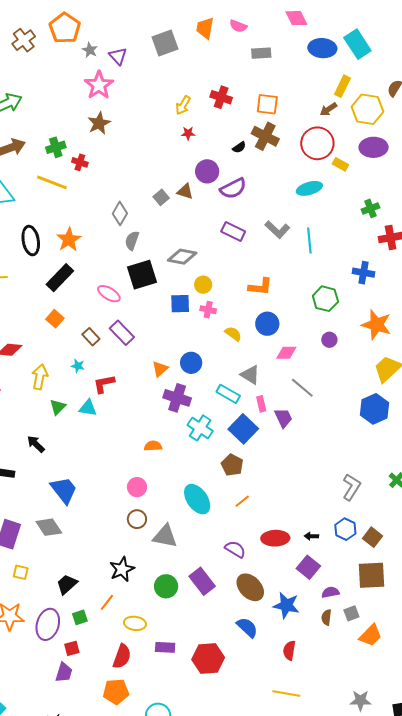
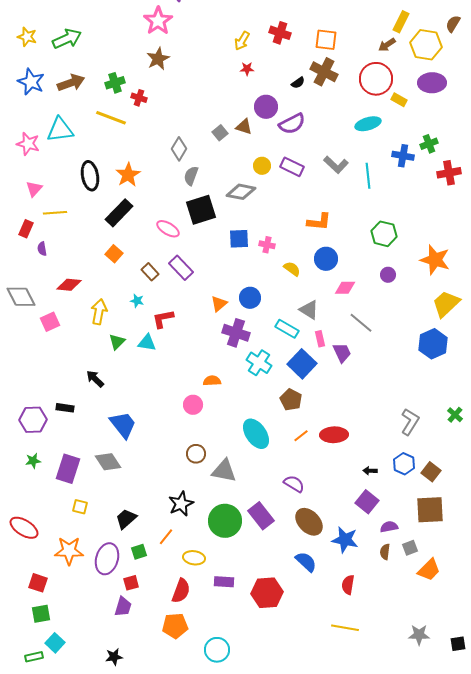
blue cross: (363, 273) -> (403, 156), moved
yellow circle: (203, 285) -> (262, 166), moved
pink circle: (137, 487) -> (193, 405), moved
red ellipse: (275, 538) -> (334, 435), moved
green circle: (166, 586) -> (225, 521), size x1.4

